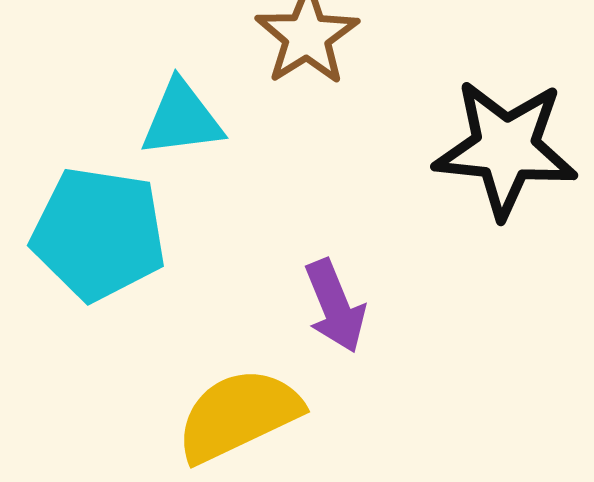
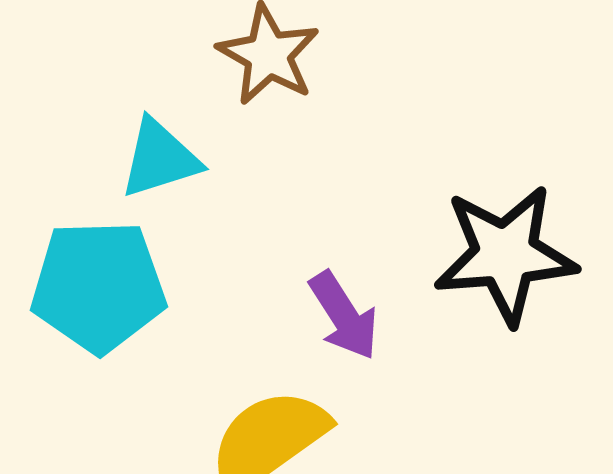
black star: (506, 149) -> (505, 255), moved

